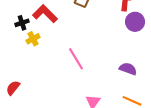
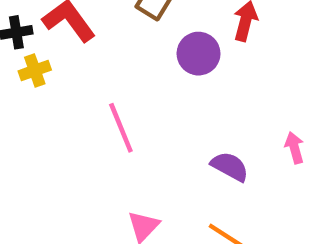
purple circle: (135, 22) -> (199, 54), moved

